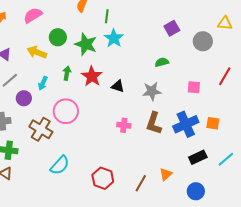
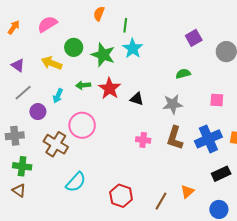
green arrow: (67, 73) -> (83, 85), turned -104

